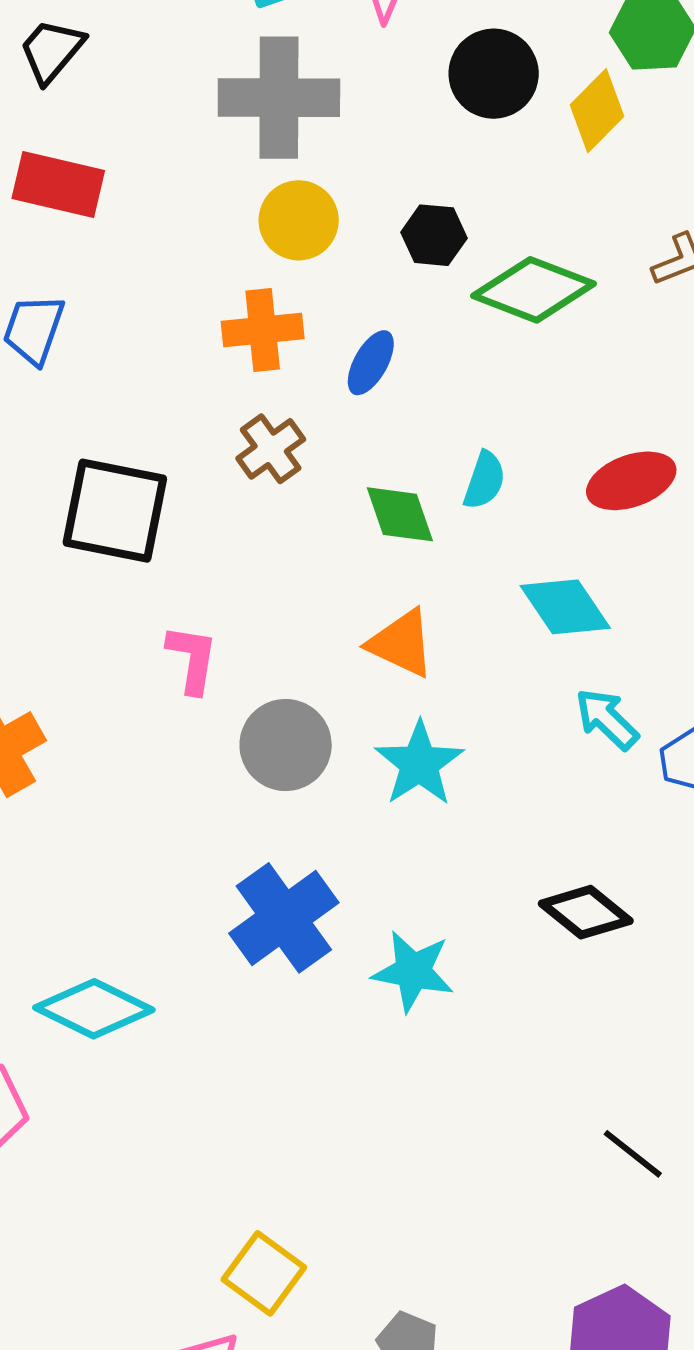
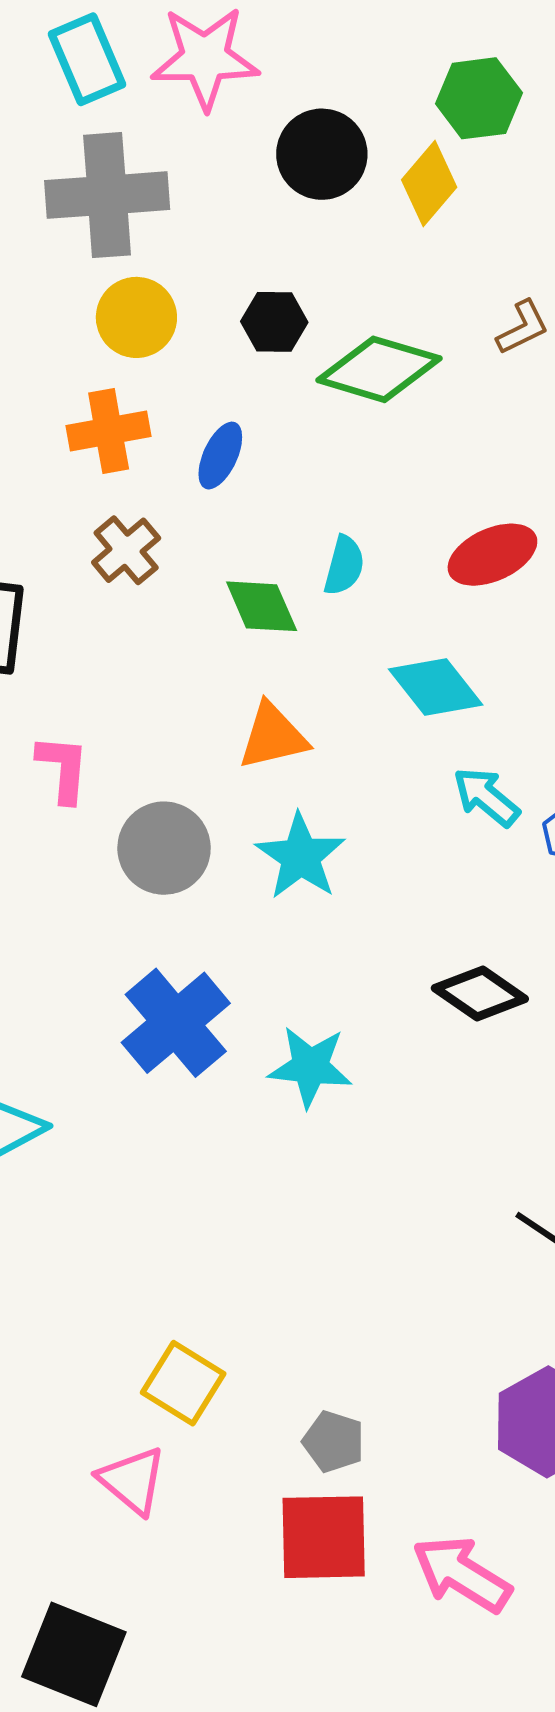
orange triangle: (401, 643) -> (273, 736), turned -34

